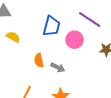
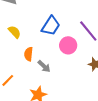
yellow semicircle: (13, 37) -> (14, 32), moved

